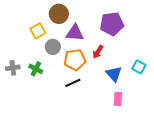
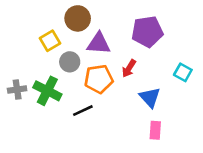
cyan square: (139, 67) -> (183, 72), moved
green cross: (36, 69) -> (47, 91), size x1.5
black line: (73, 83) -> (83, 111), moved

